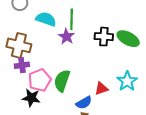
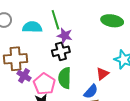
purple star: (66, 37) -> (65, 36), moved
black cross: (104, 37) -> (61, 51), moved
purple cross: (22, 65) -> (24, 76), turned -32

